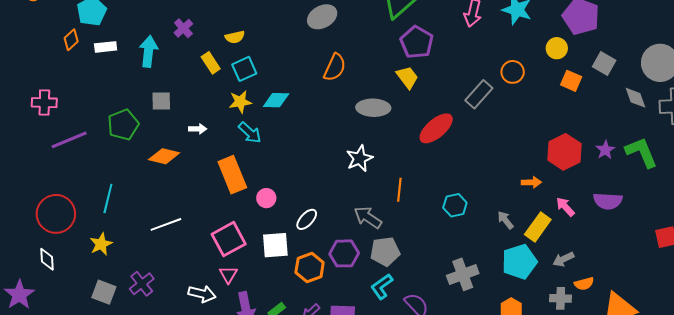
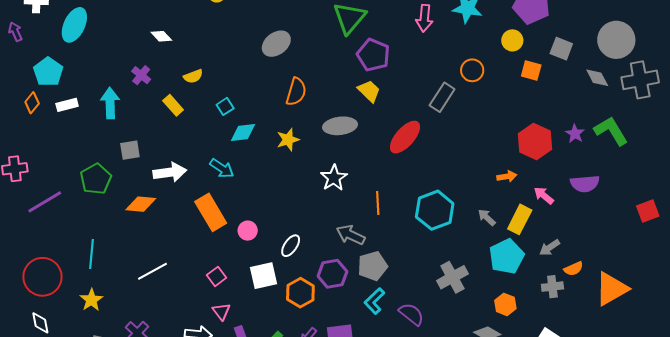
cyan square: (244, 69) -> (225, 106), moved, size x0.7
yellow star: (240, 102) -> (288, 140), moved
white arrow: (198, 129) -> (170, 172), size x1.8
cyan hexagon: (455, 205) -> (435, 210), size x1.6
pink square: (229, 239) -> (216, 276), size x0.6

